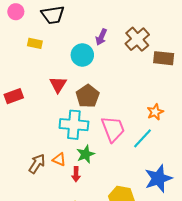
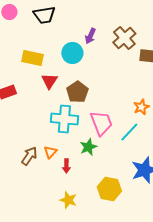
yellow rectangle: (35, 43) -> (32, 58), moved, size x1.5
green star: (86, 154) -> (88, 147), moved
orange triangle: (59, 159) -> (50, 152), turned 48

